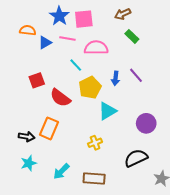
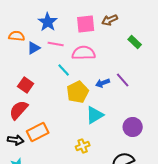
pink square: (84, 19) -> (86, 24), moved
green rectangle: (132, 36) -> (135, 42), moved
blue arrow: (116, 78) -> (103, 83), turned 64
red square: (37, 80) -> (26, 85), turned -35
red semicircle: (60, 98) -> (19, 110), moved, turned 95
orange rectangle: (49, 128) -> (38, 132), turned 40

